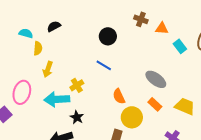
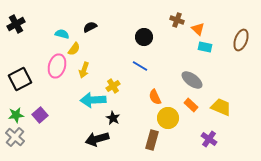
orange triangle: (162, 28) -> (198, 29), turned 40
cyan rectangle: (180, 46) -> (205, 47), moved, turned -40
yellow semicircle: (38, 48) -> (74, 49), turned 32
pink ellipse: (22, 92) -> (57, 66), moved

